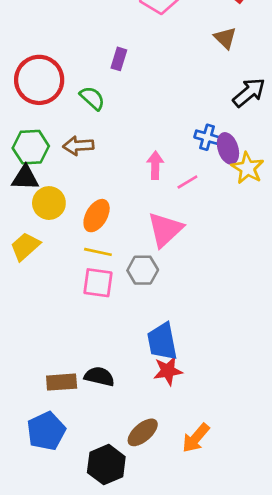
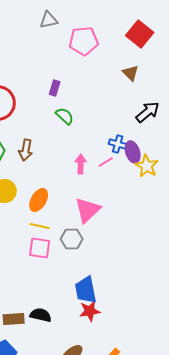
green semicircle: (92, 98) -> (65, 116), moved
brown arrow: (78, 146) -> (26, 150), turned -75
pink line: (187, 182) -> (106, 162), moved

